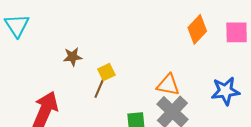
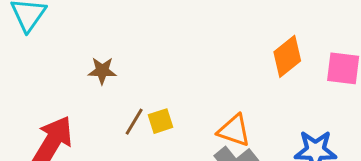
yellow square: (106, 72) -> (160, 121), moved

